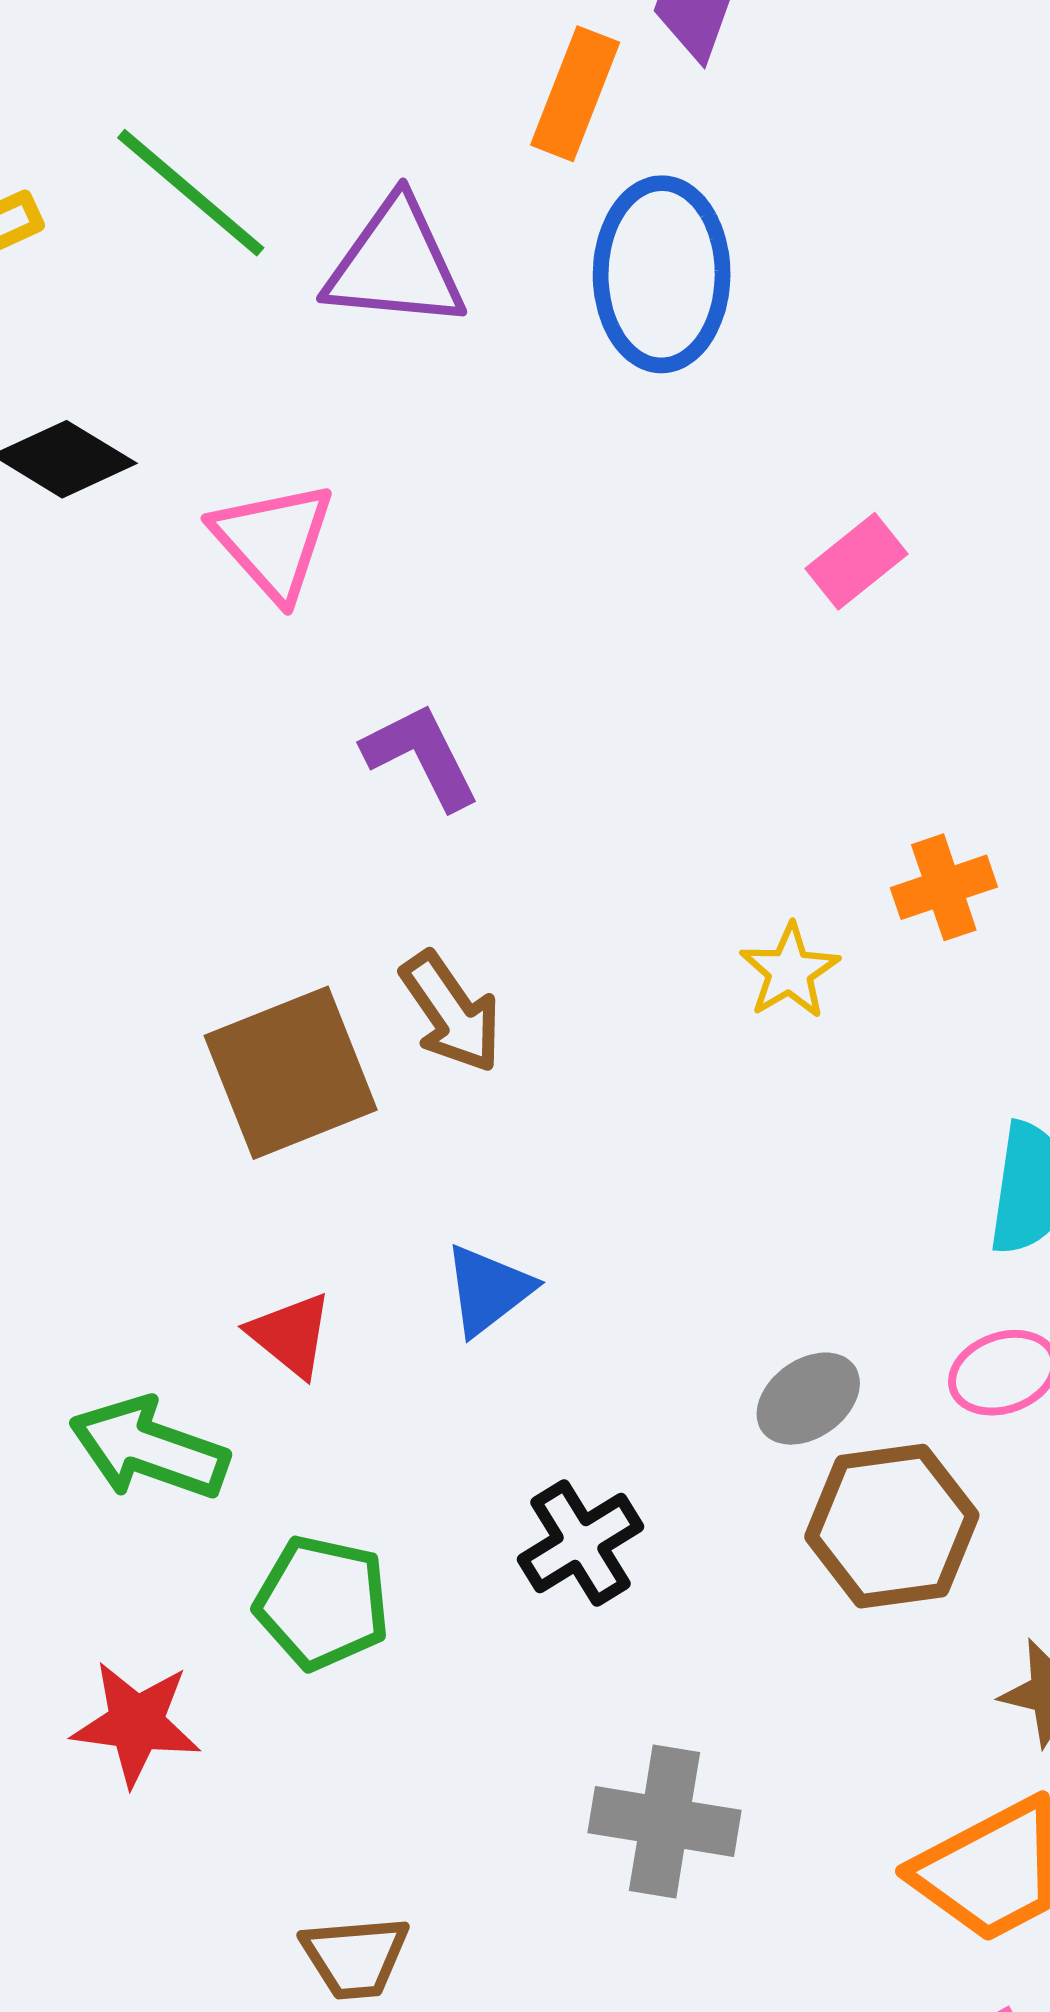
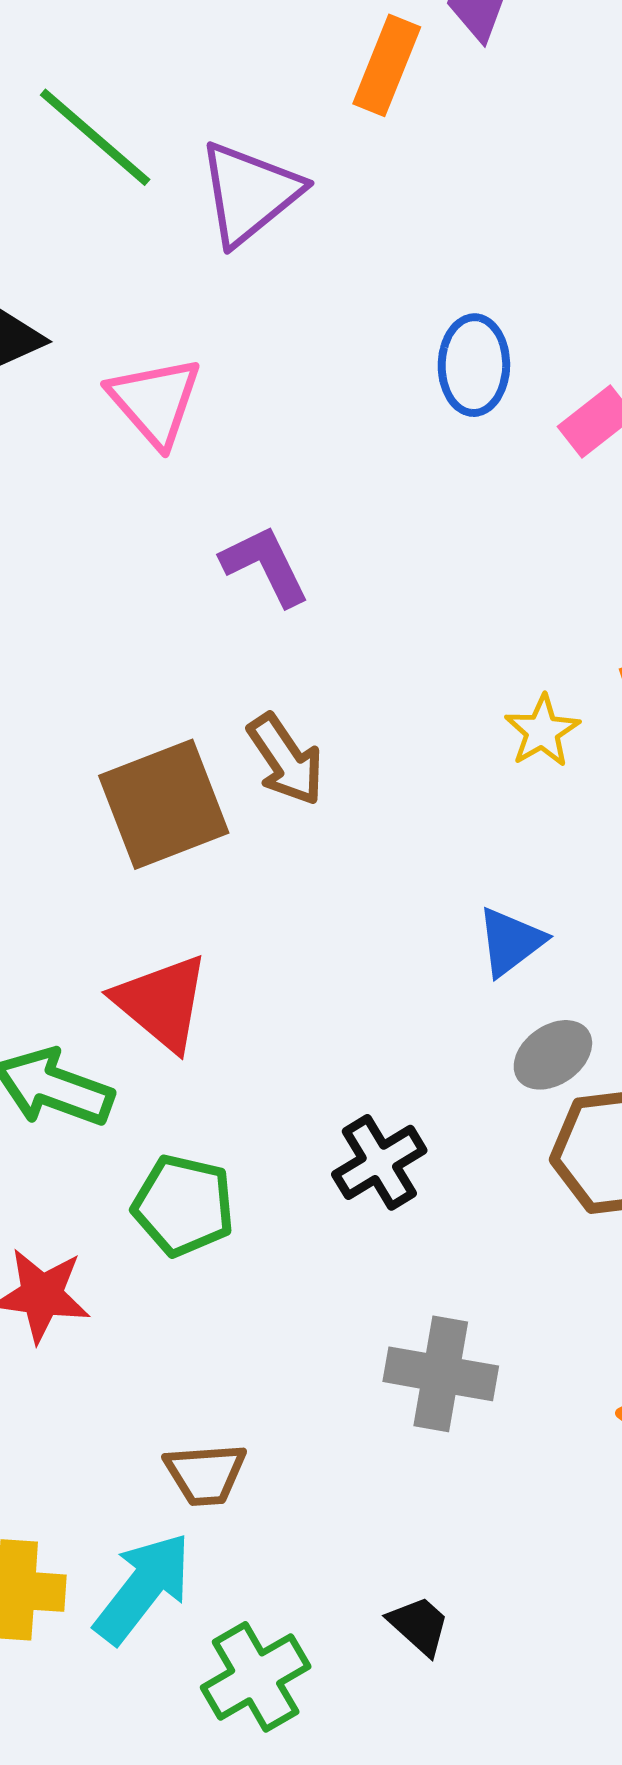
purple triangle: (395, 264) -> (249, 193), turned -45
blue ellipse: (662, 274) -> (474, 365), moved, size x0.7
blue triangle: (488, 1290) -> (511, 942), moved
red triangle: (291, 1335) -> (162, 1002), size x1.5

